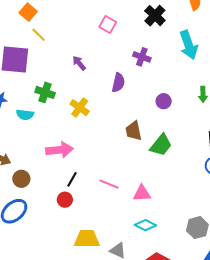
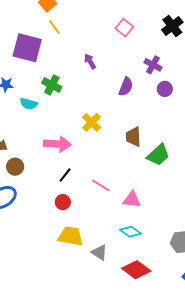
purple circle: (164, 101) -> (165, 89), moved
yellow cross: (80, 108) -> (91, 122), moved
red circle: (65, 200) -> (63, 202), moved

